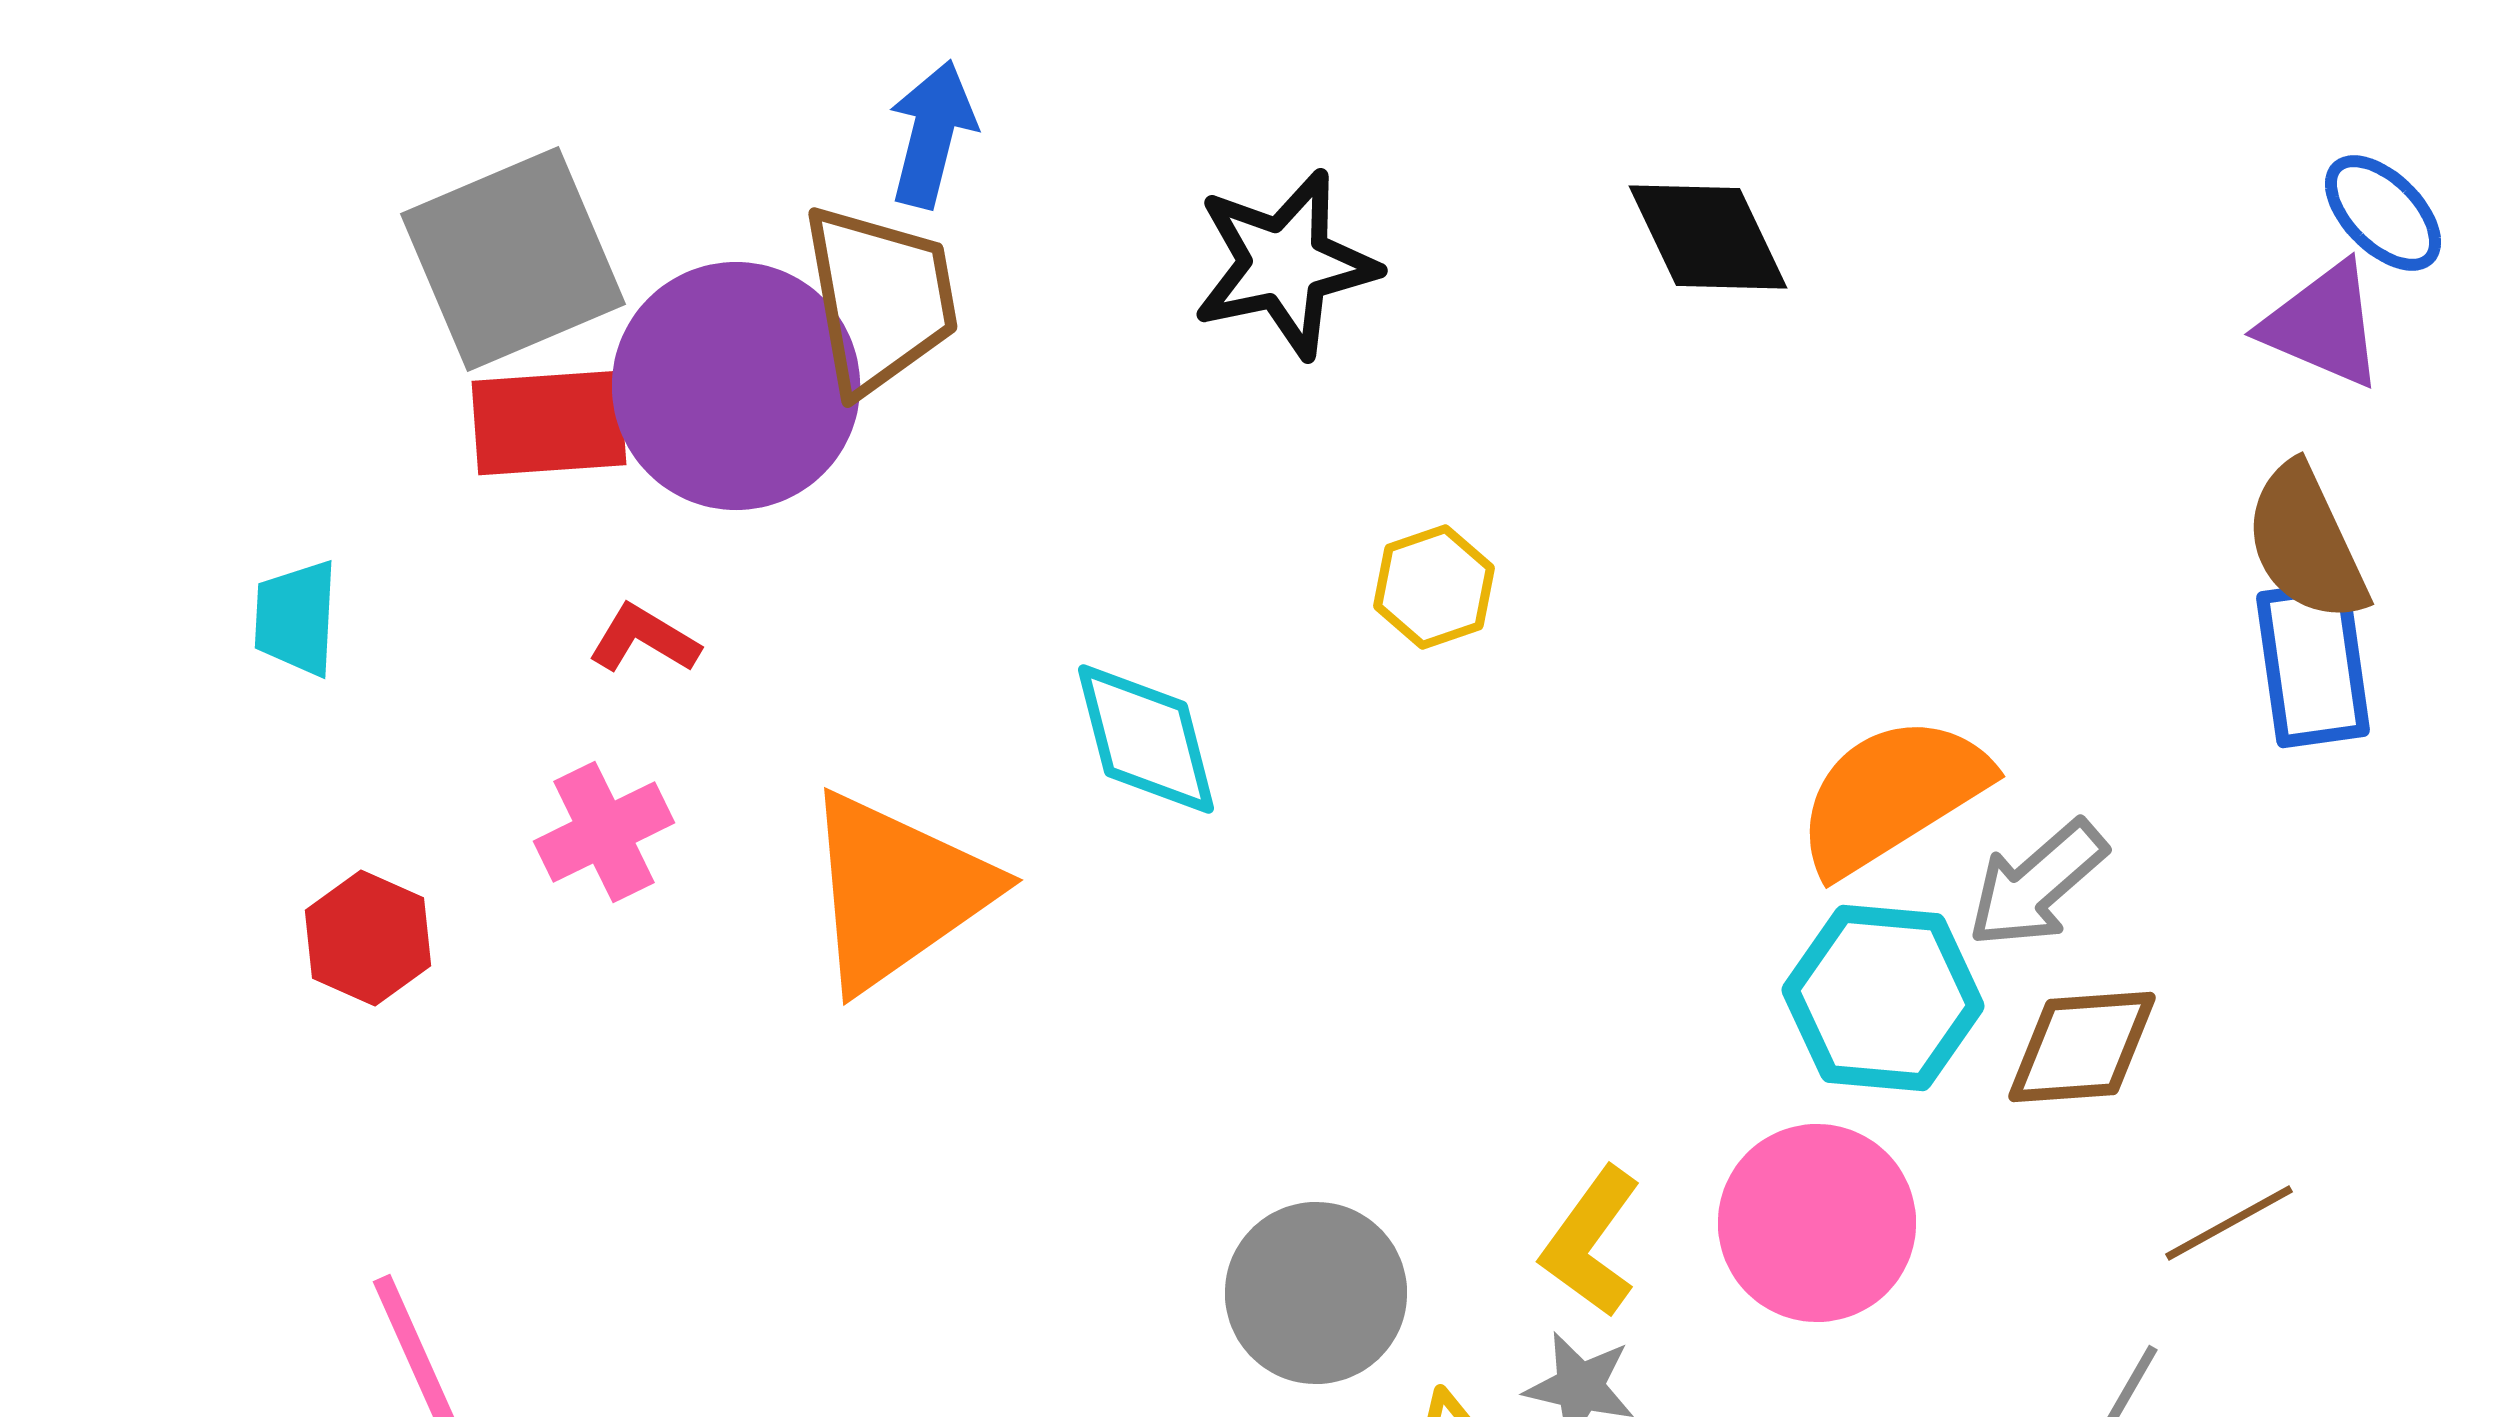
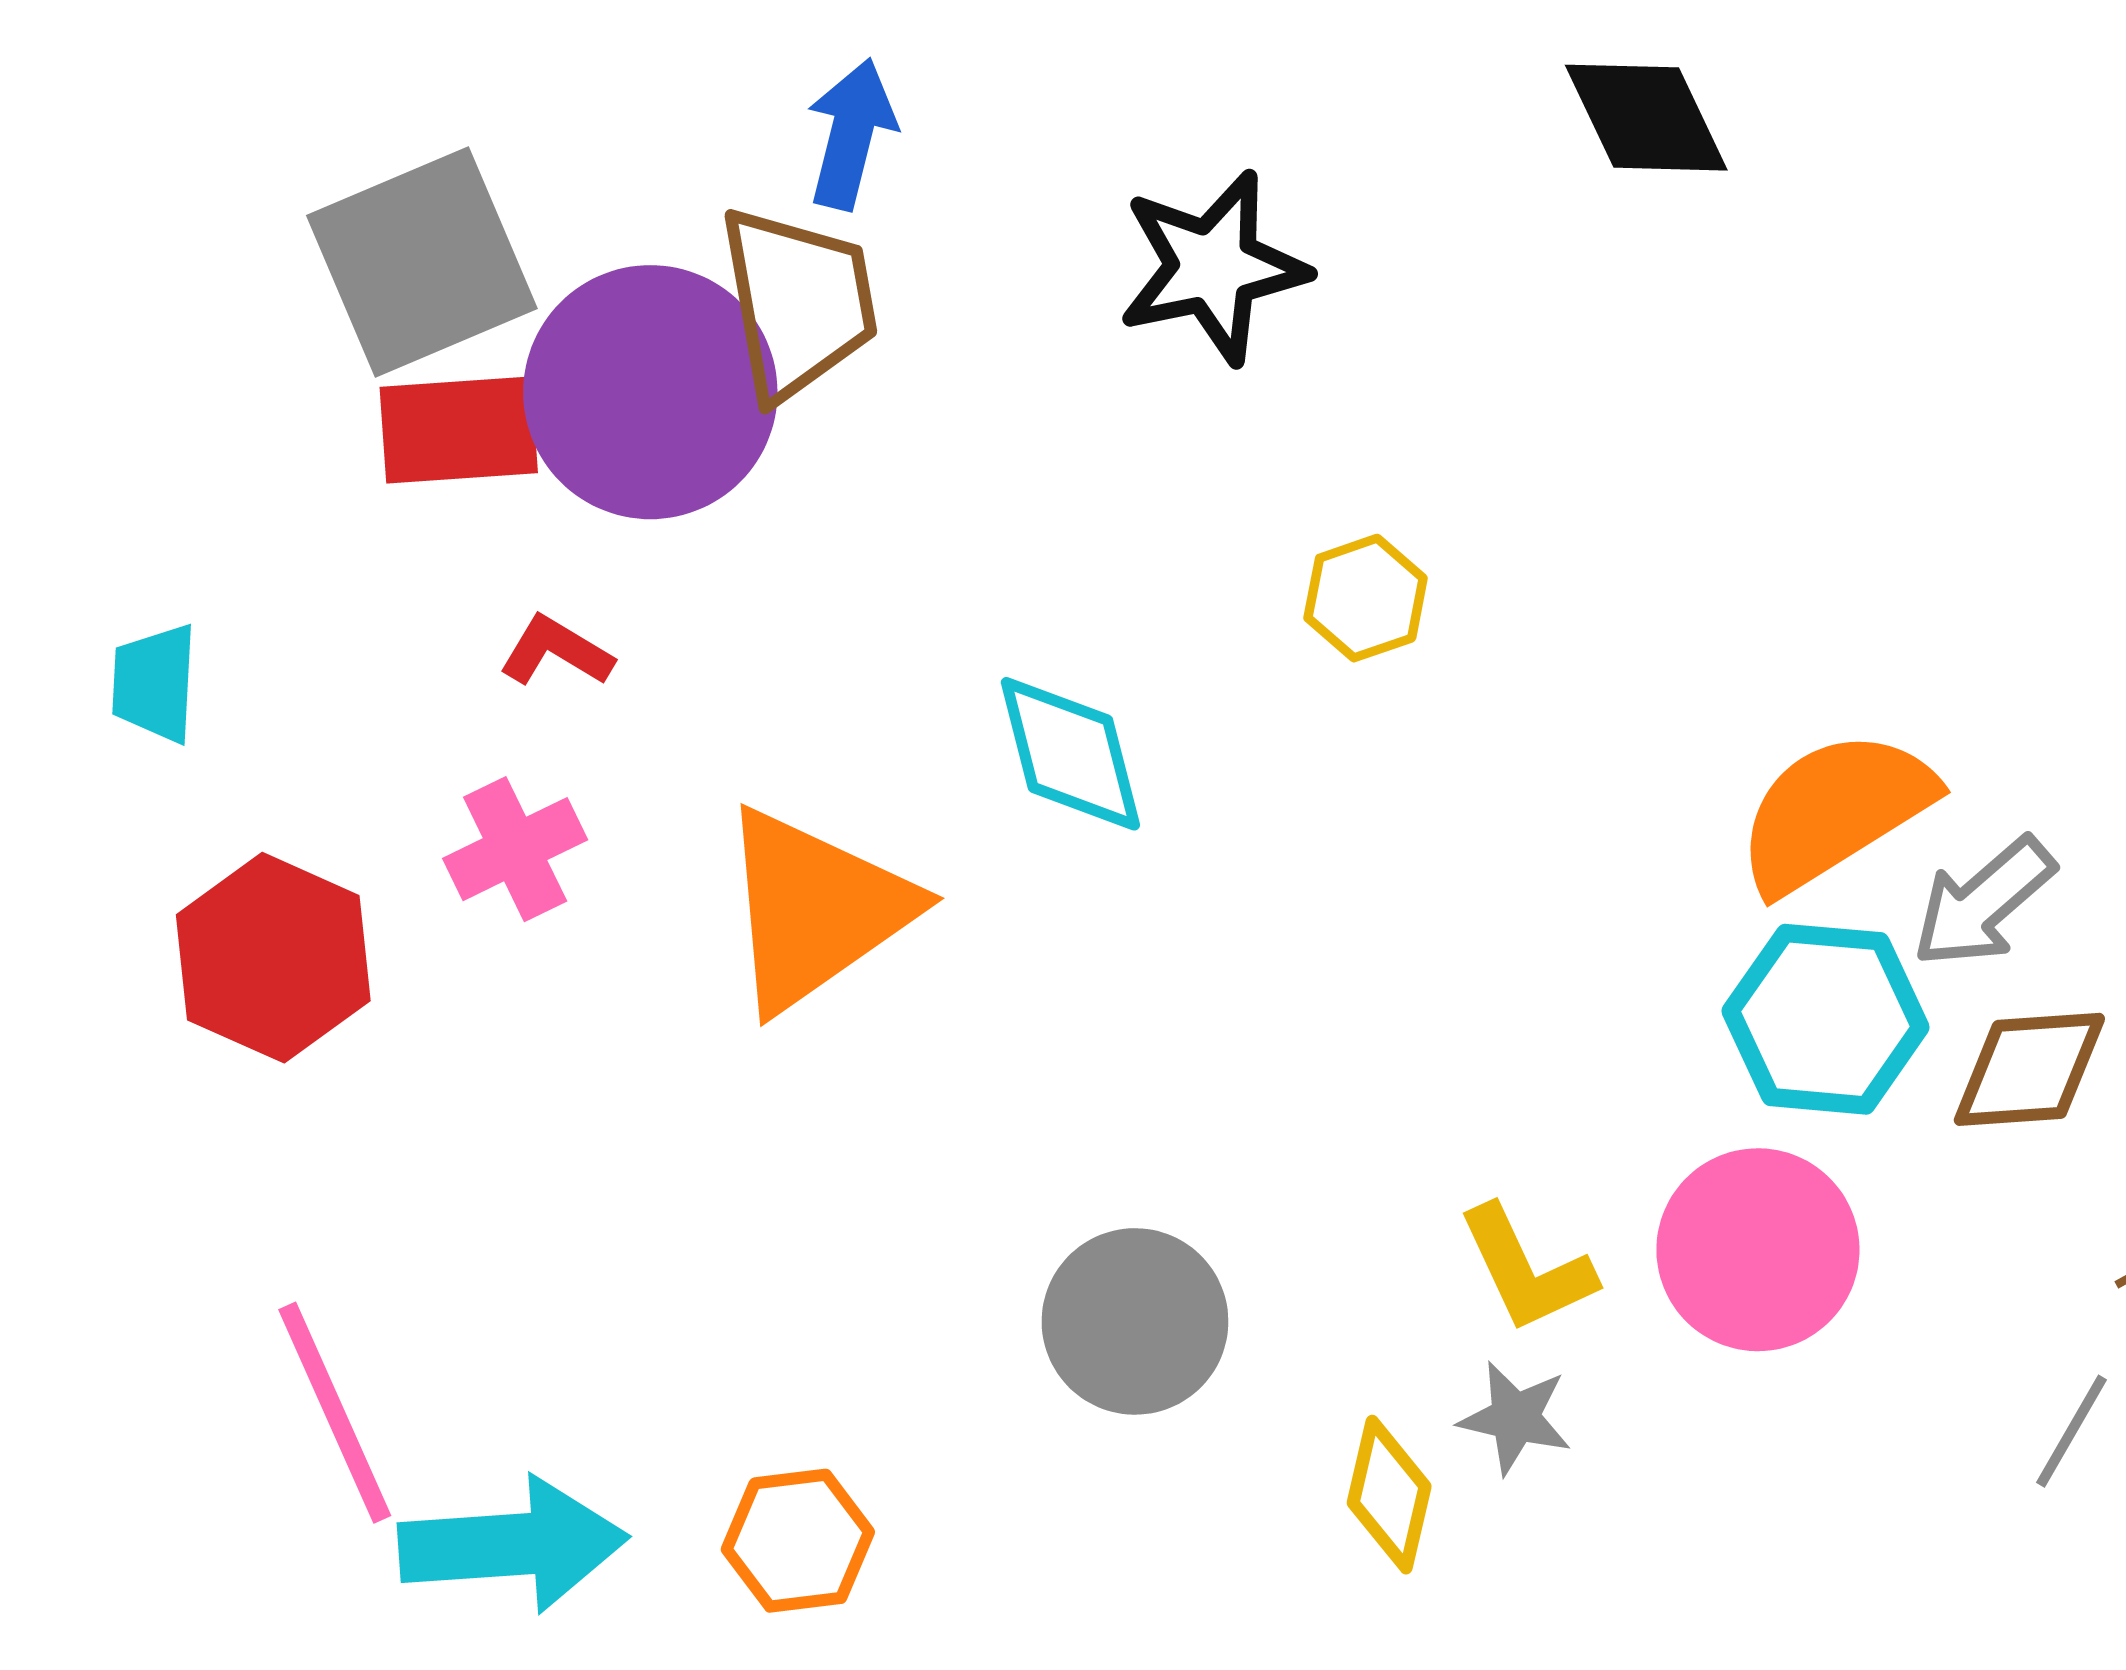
black diamond: (1708, 237) -> (1646, 118), moved
cyan trapezoid: (296, 618) -> (154, 683), moved
red hexagon: (368, 938) -> (273, 958), size x1.5
yellow L-shape: (1591, 1242) -> (1526, 1269), turned -61
gray circle: (1316, 1293) -> (1135, 1321), moved

